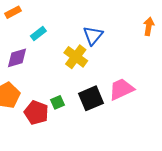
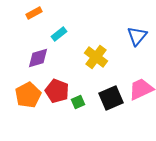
blue triangle: (93, 36) -> (137, 36), moved
red pentagon: (36, 112) -> (57, 91), moved

